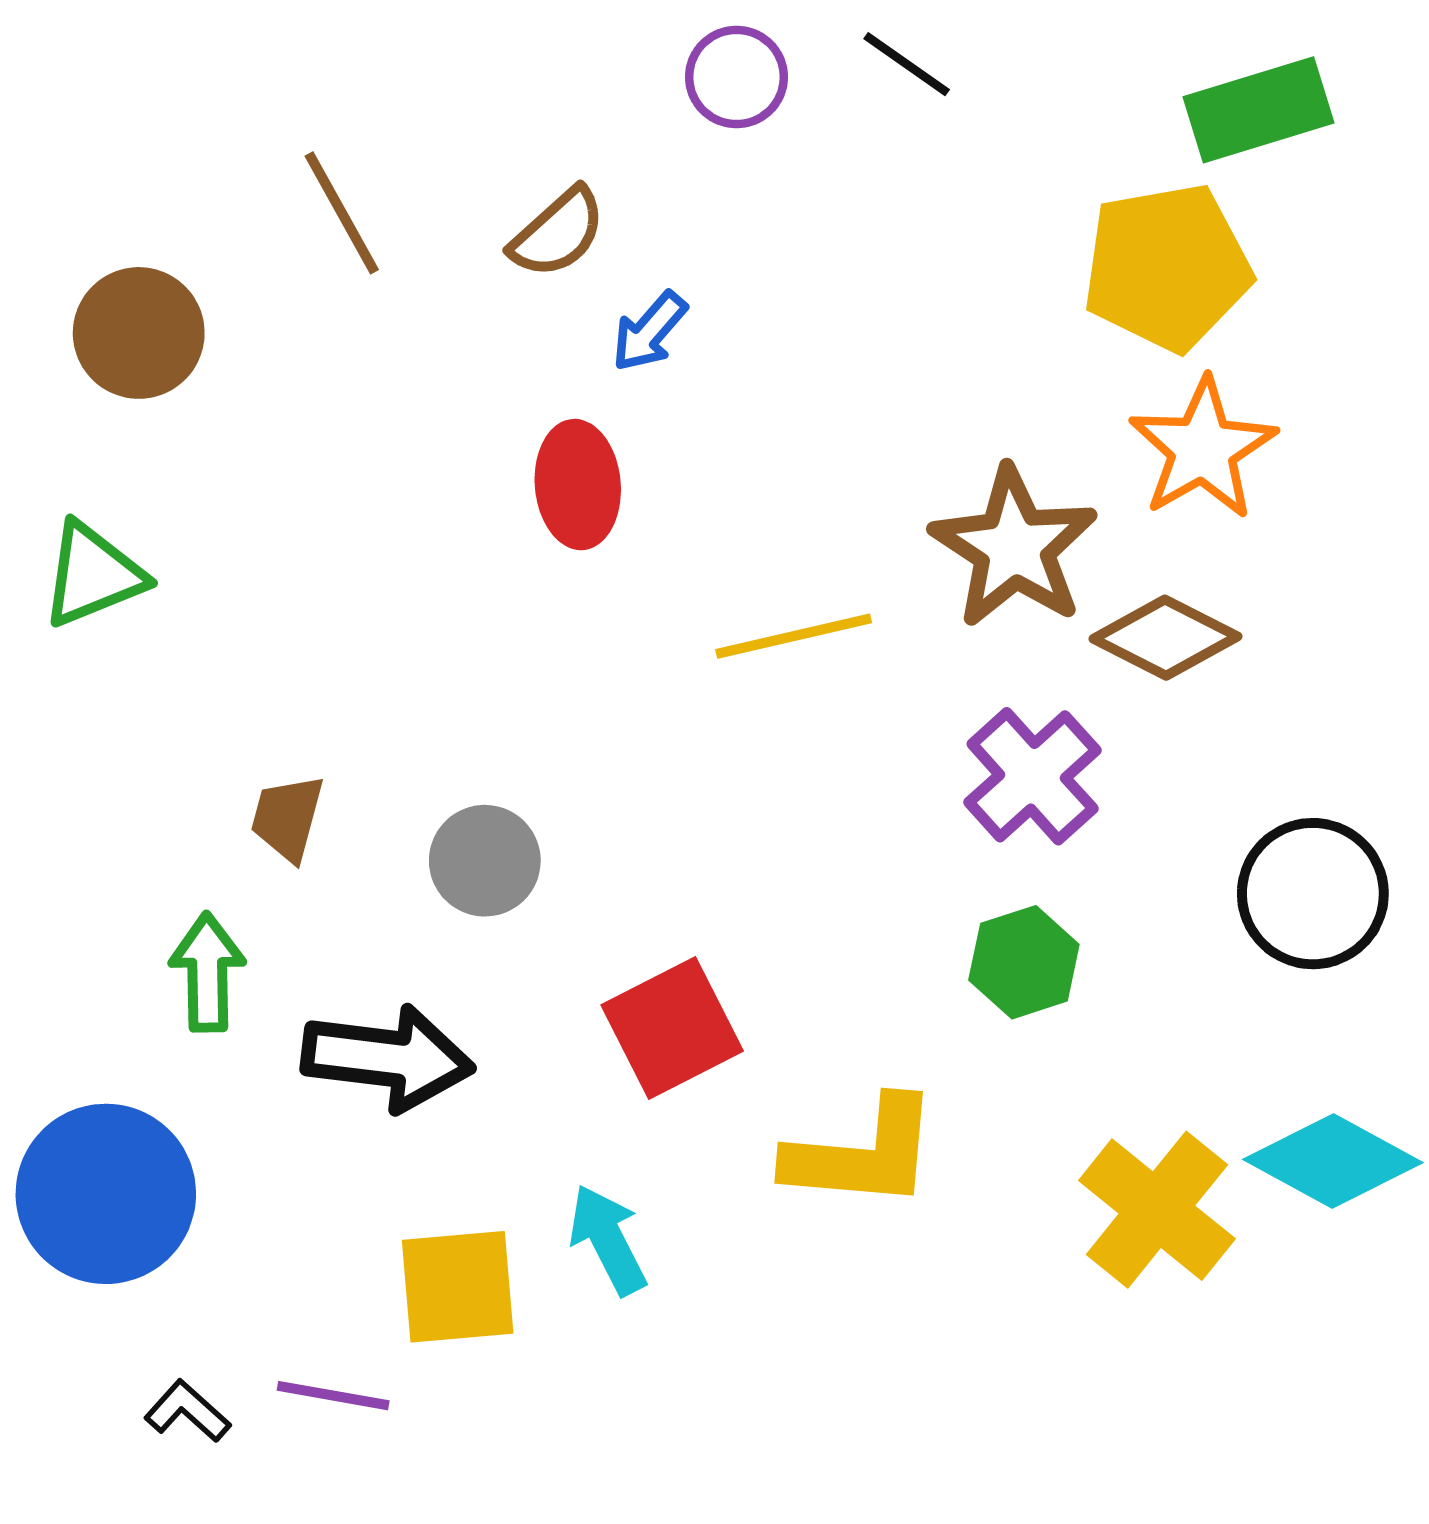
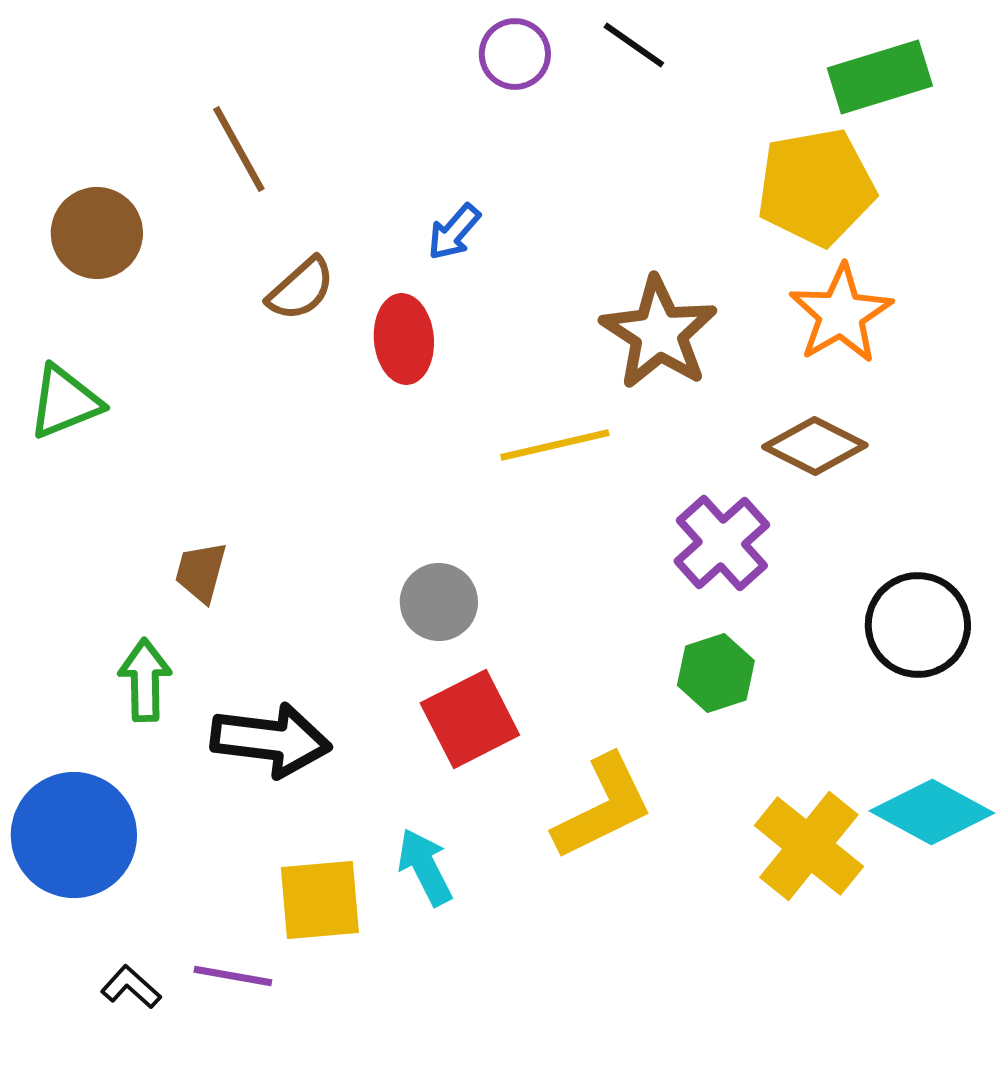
brown semicircle: (558, 233) -> (301, 289), moved
brown star: (1014, 547) -> (659, 333), moved
gray circle: (485, 861) -> (439, 602), moved
yellow L-shape: (862, 1154) -> (603, 807), turned -31

